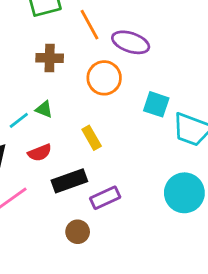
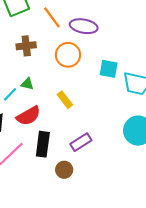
red semicircle: (40, 153) -> (28, 116), size x1.4
black rectangle: (69, 181) -> (43, 144), moved, turned -55

